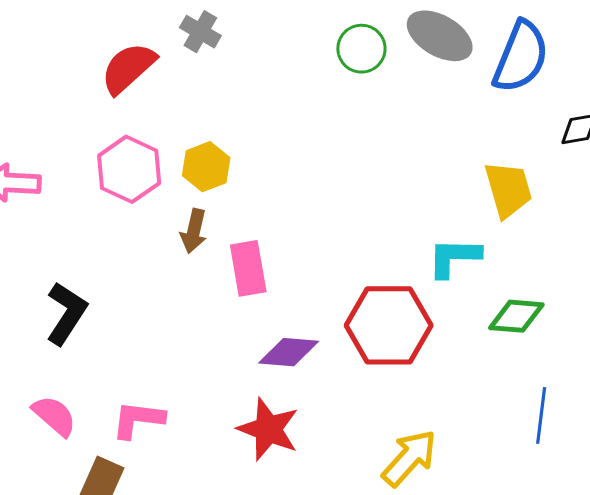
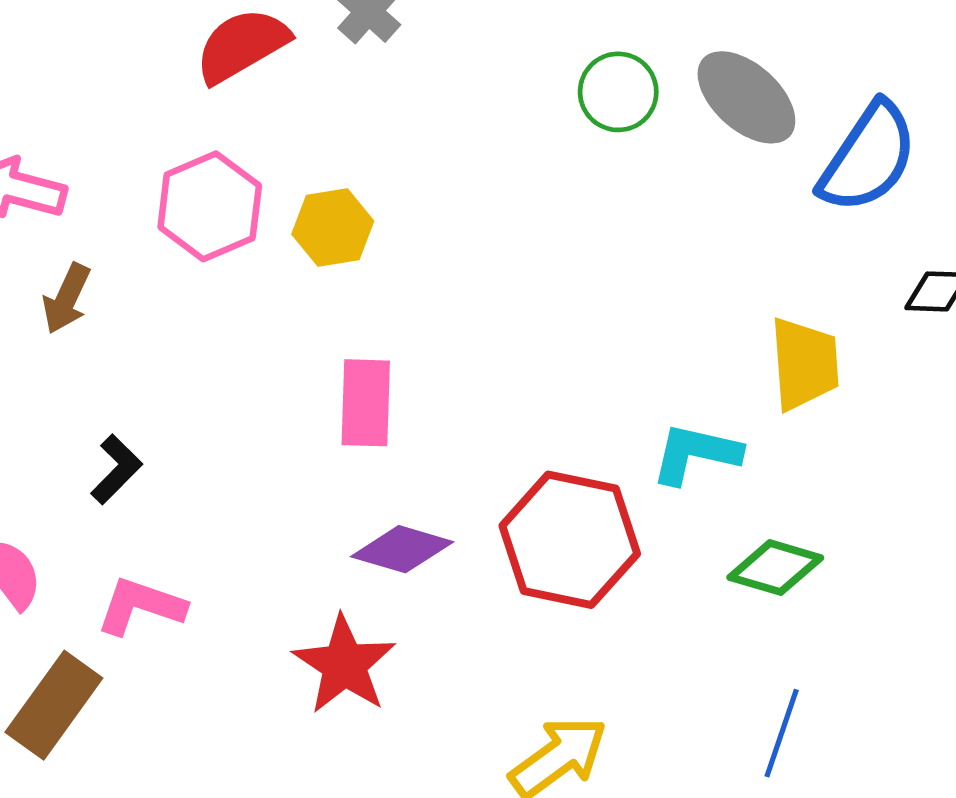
brown arrow: (194, 231) -> (66, 299), moved
black L-shape: (66, 313) -> (116, 469), moved, size x0.7

